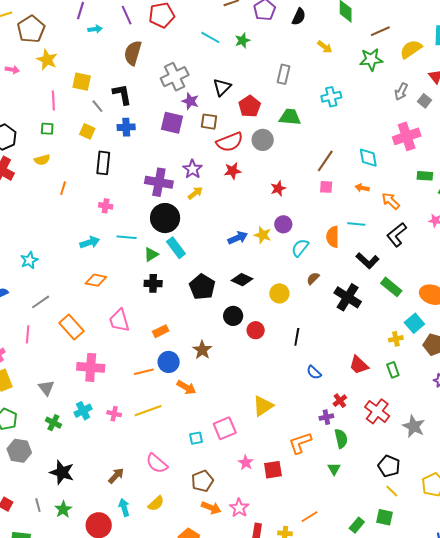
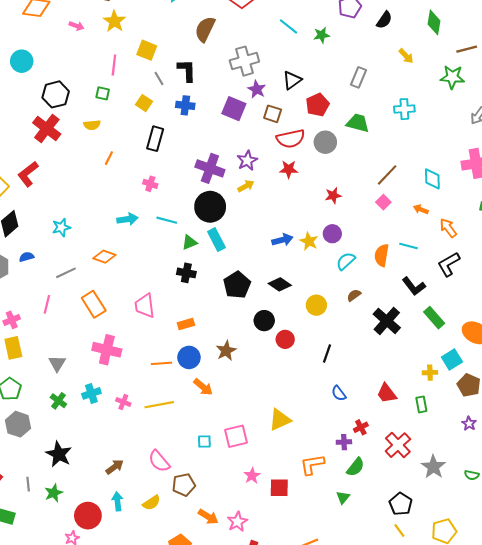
pink square: (326, 187) -> (383, 202), turned 32
orange diamond: (96, 280) -> (104, 257), moved
green semicircle: (341, 439) -> (356, 467), turned 42
brown pentagon: (202, 481) -> (184, 485), moved

